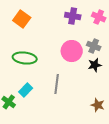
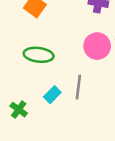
cyan rectangle: (26, 90) -> (52, 95), moved

